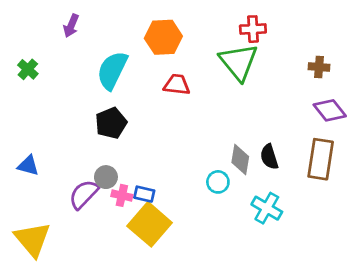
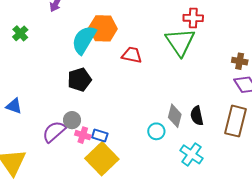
orange hexagon: (163, 37) -> (103, 28), moved
brown cross: (319, 67) -> (240, 61), moved

